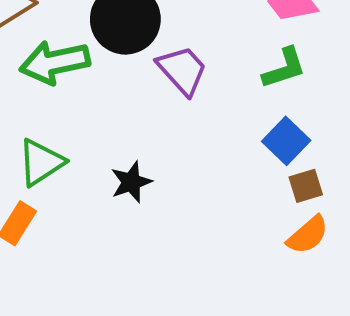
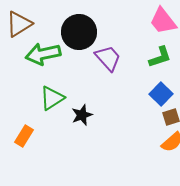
green triangle: (41, 162) -> (52, 98), moved

